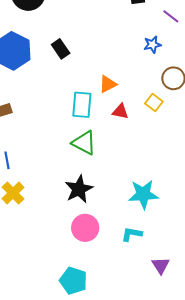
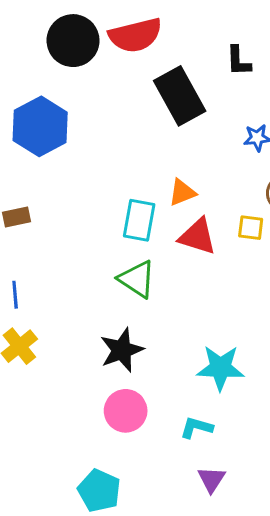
black rectangle: (61, 49) -> (180, 96), moved, size x1.8
yellow square: (154, 103) -> (251, 228), turned -36
red triangle: (120, 112) -> (198, 236), size x1.5
purple triangle: (161, 265) -> (212, 479), moved

